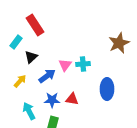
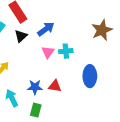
black triangle: (31, 57) -> (21, 36), moved
blue arrow: (47, 76) -> (46, 29), moved

